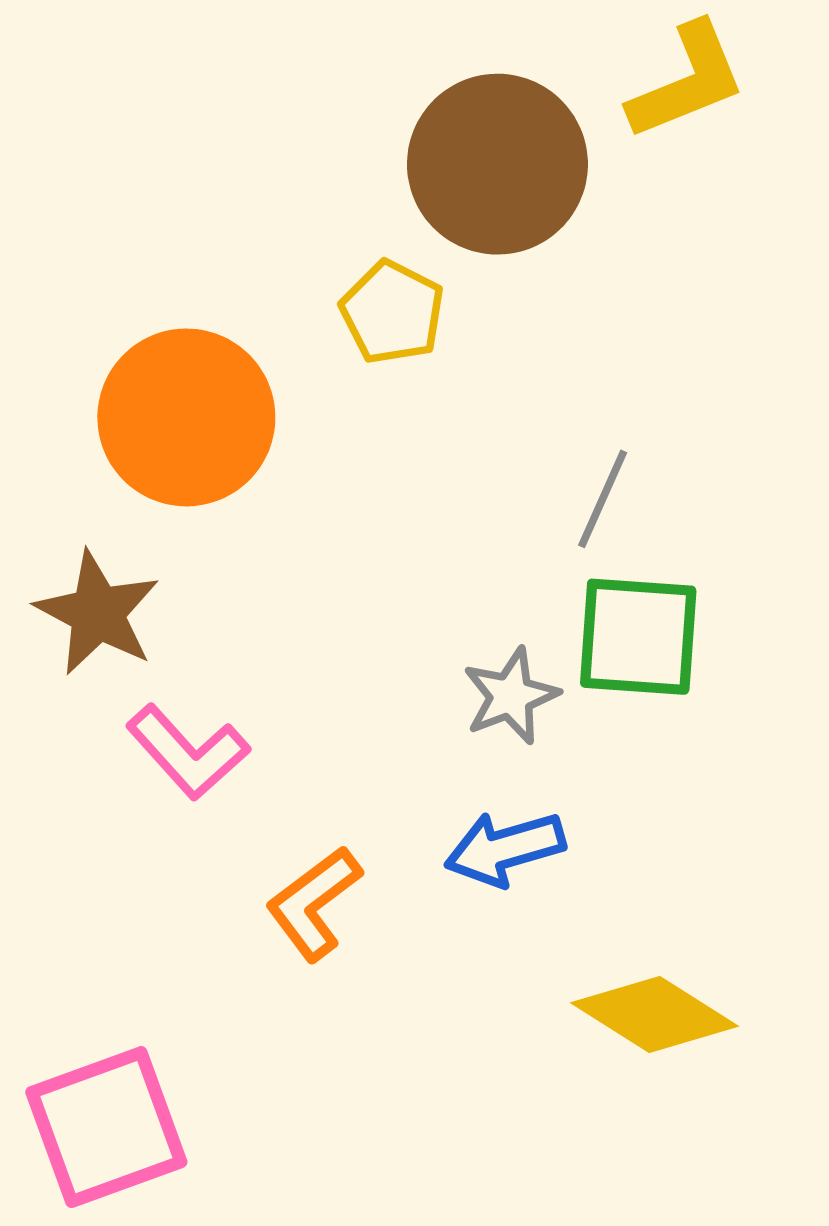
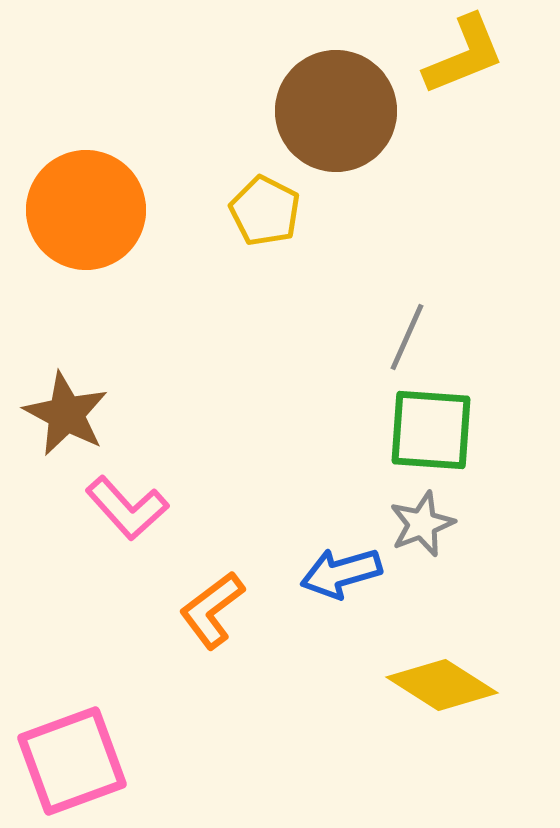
orange circle: (186, 417) -> (86, 210), moved
gray star: (511, 696) -> (422, 524), moved

